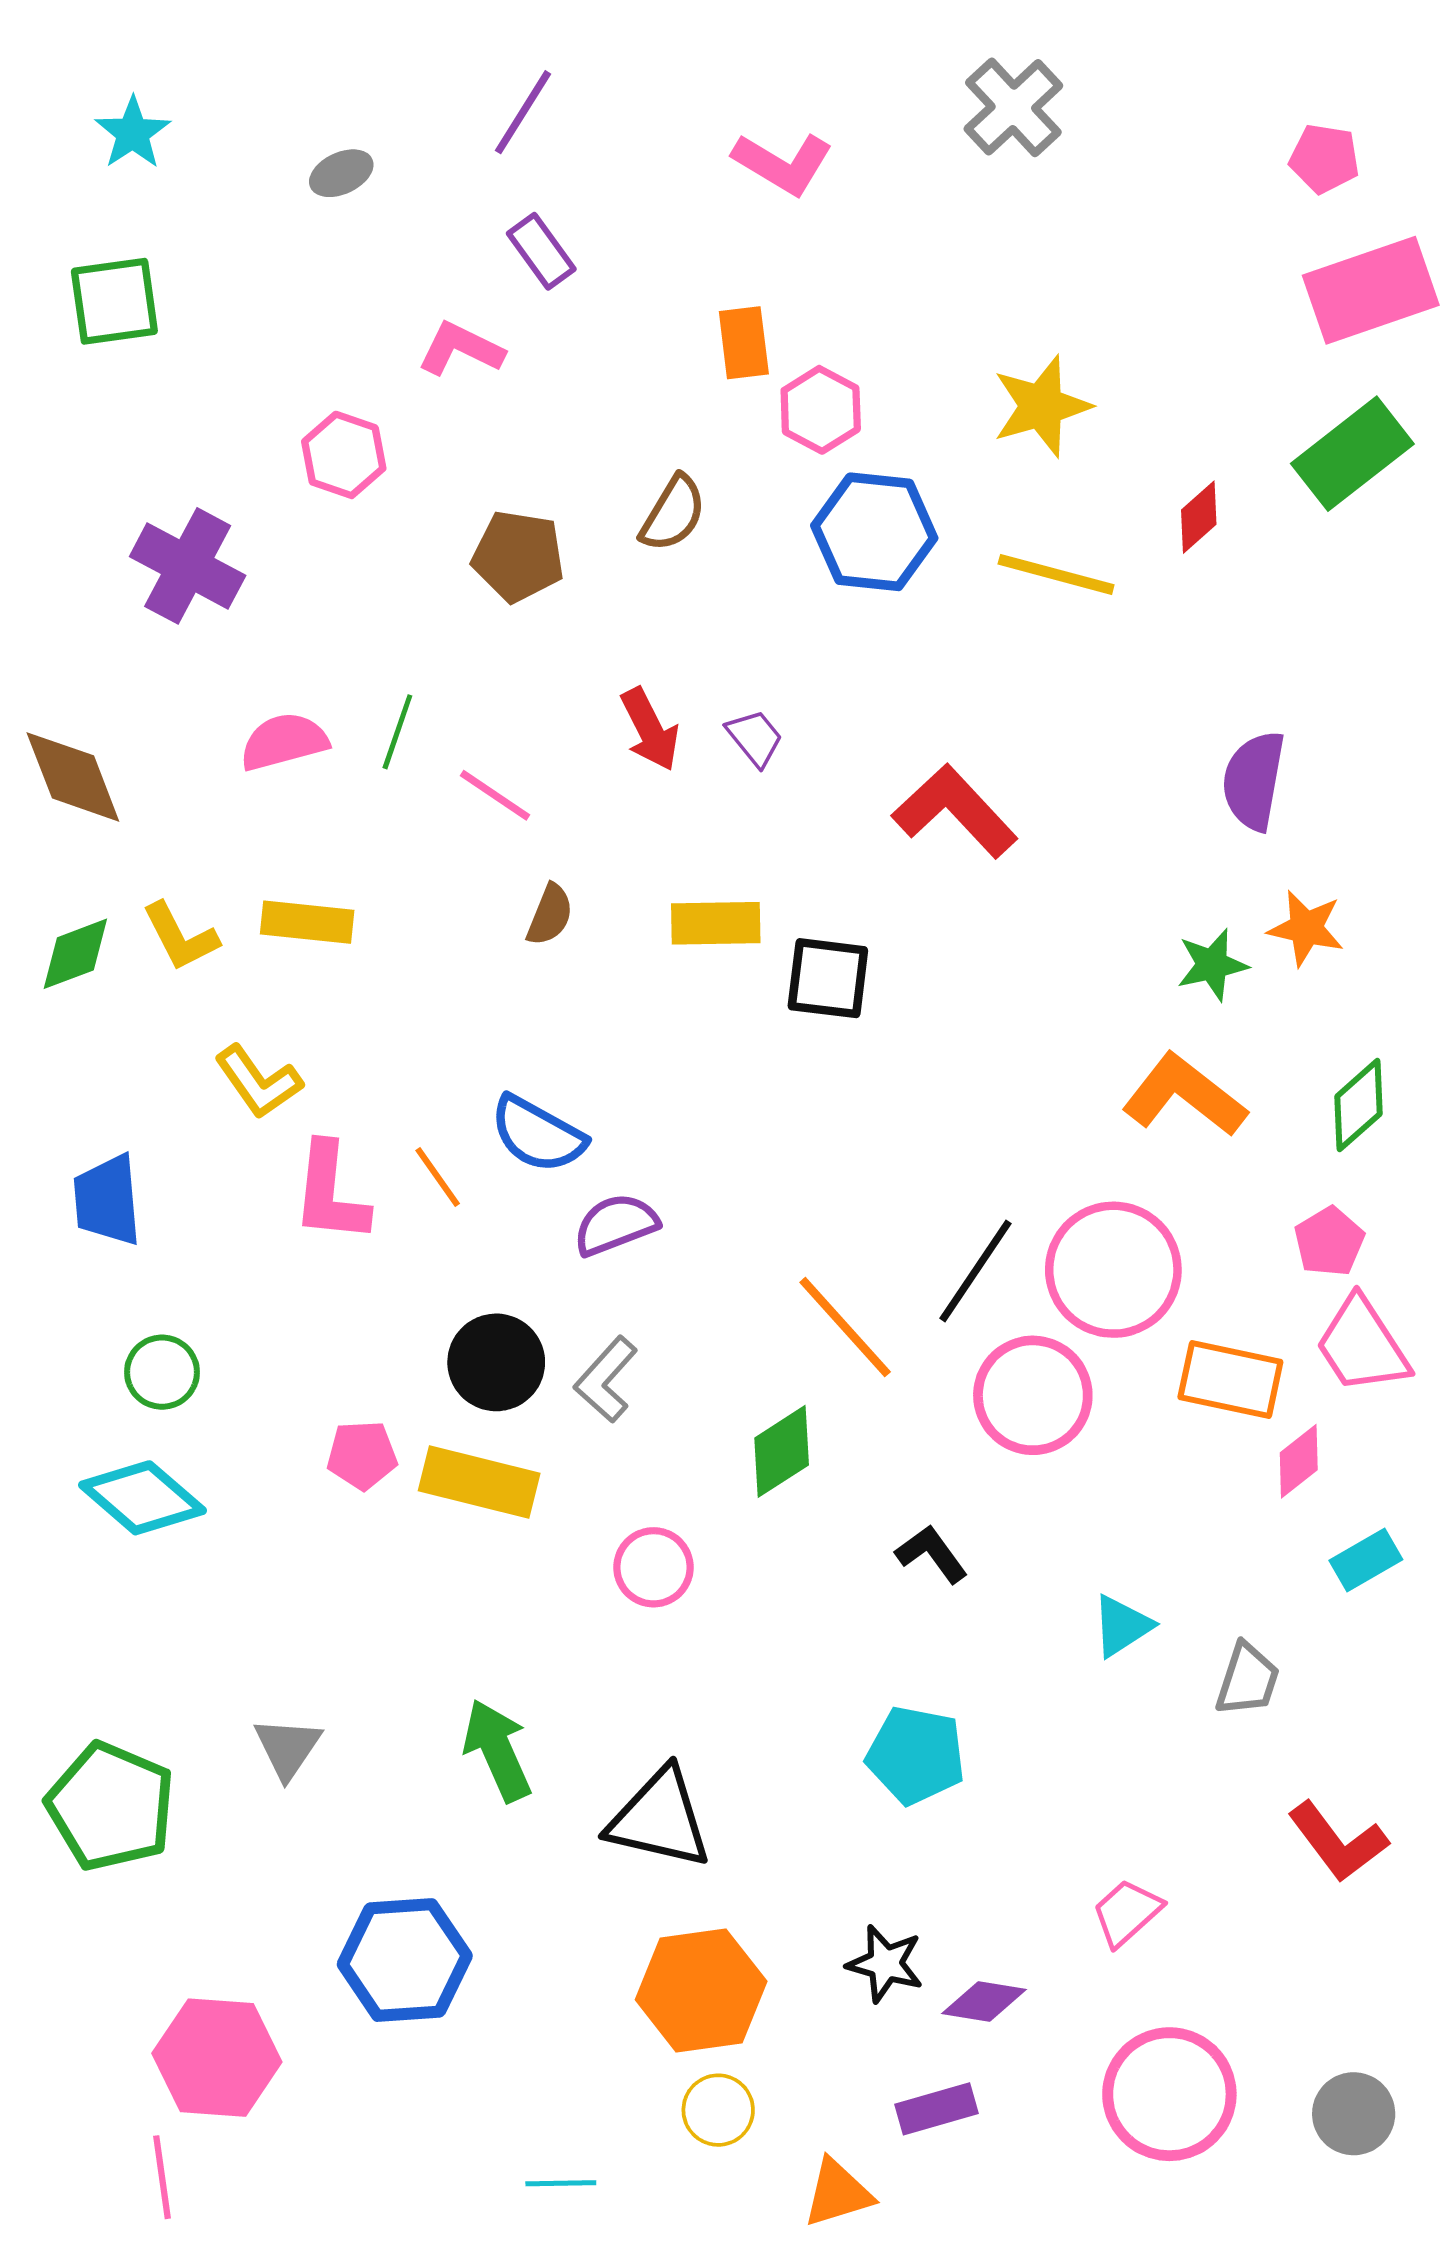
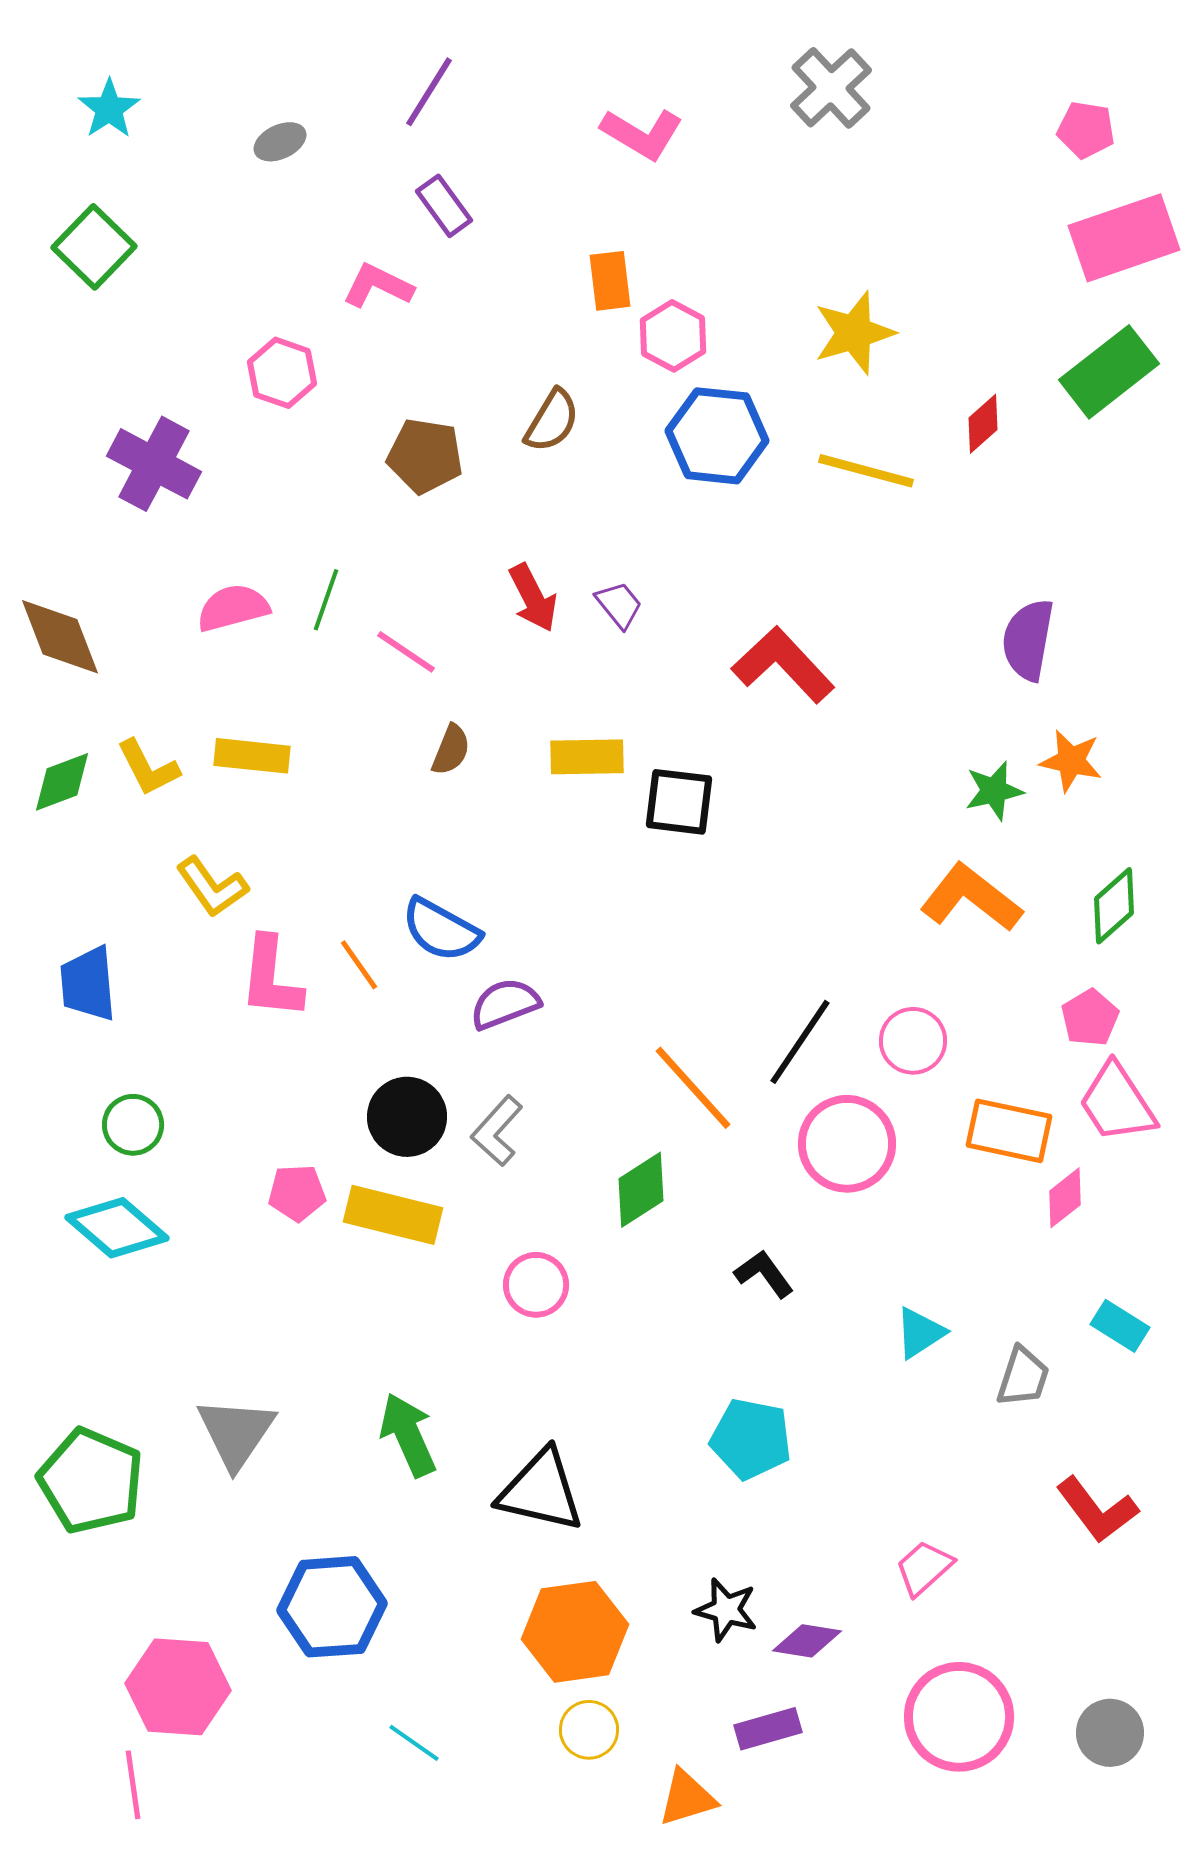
green square: (114, 301) -> (94, 247), turned -38
pink circle: (1113, 1270) -> (913, 1041), size x0.6
cyan rectangle: (1366, 1560) -> (1120, 1326), moved, turned 62
gray triangle: (288, 1748) -> (236, 1433), size x1.4
cyan line: (561, 2183) -> (414, 1743), moved, turned 36

